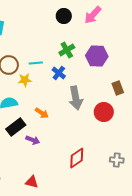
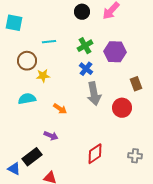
cyan line: (36, 63) -> (49, 42), moved
blue cross: (59, 73) -> (86, 69), moved
black rectangle: (16, 127) -> (32, 157), moved

